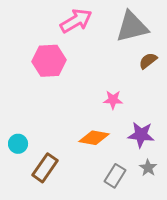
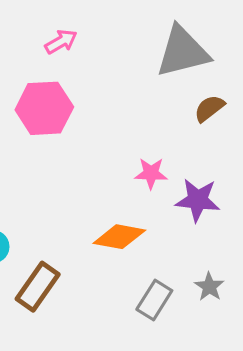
pink arrow: (76, 21) -> (61, 42), moved, size x0.6
purple star: (141, 135) -> (198, 200), moved

